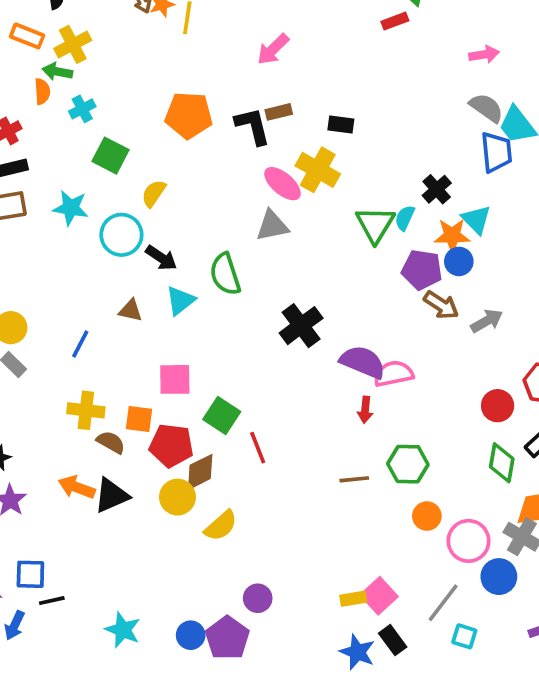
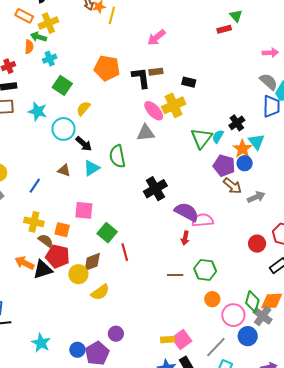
yellow cross: (318, 170) -> (174, 105), turned 30
orange star: (452, 236) -> (242, 149), turned 30
red pentagon: (171, 445) -> (58, 256), moved
green diamond: (502, 463) -> (252, 301), moved

